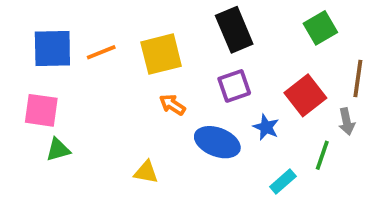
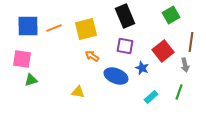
purple square: (234, 86) -> (125, 46), turned 30
green line: (322, 155) -> (179, 92), moved

